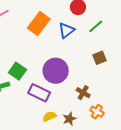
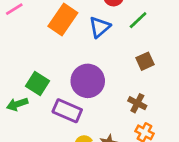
brown cross: (83, 93) -> (137, 103), moved

